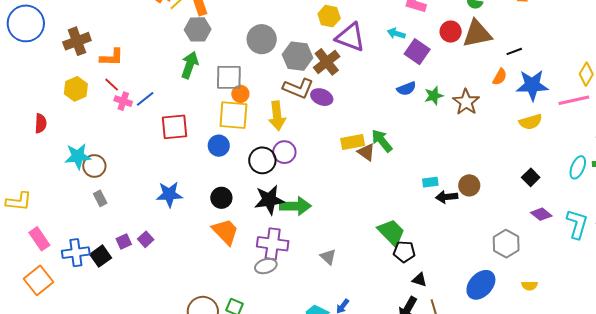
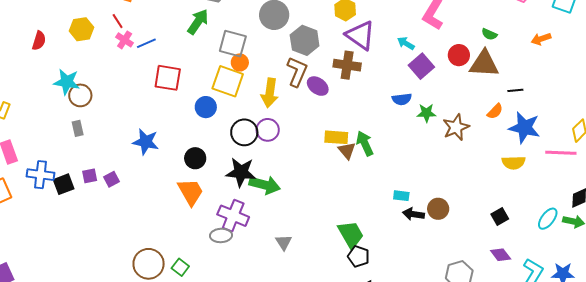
brown cross: (327, 62) -> (347, 65), moved, turned 32
brown L-shape: (298, 88) -> (297, 72), turned -104
yellow hexagon: (76, 89) -> (81, 29), moved

